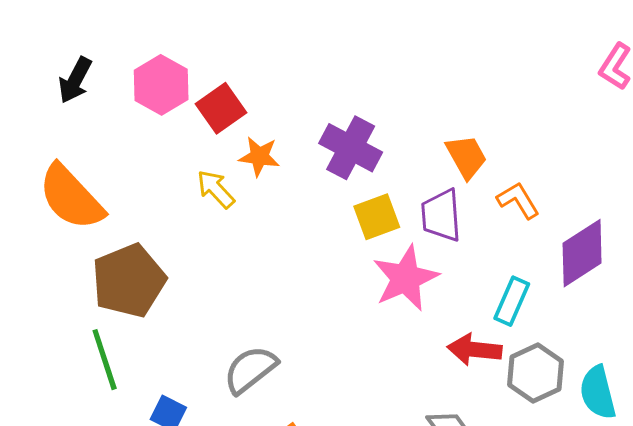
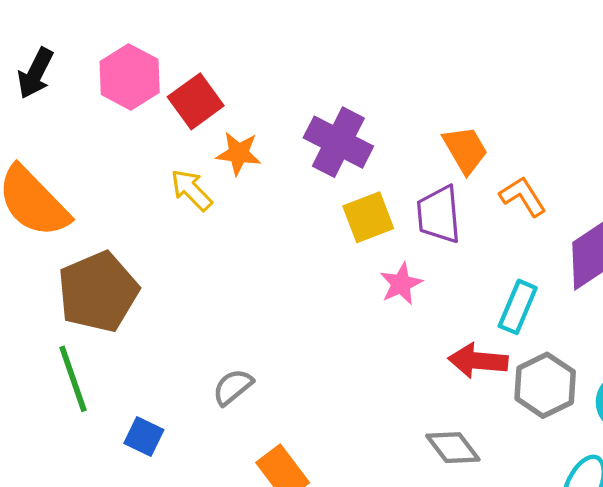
pink star: (406, 278) -> (401, 284), size x0.6
gray semicircle: (250, 370) -> (233, 387), size x0.7

